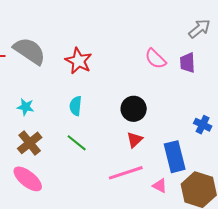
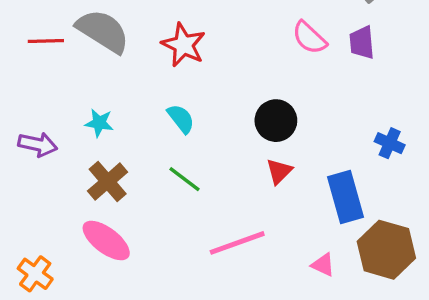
cyan semicircle: (76, 106) -> (181, 119), turned 138
pink line: (126, 173) -> (237, 243), moved
pink triangle: (160, 186) -> (323, 265), moved

